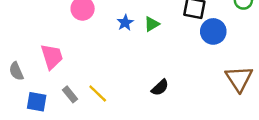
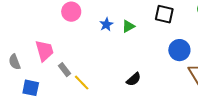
blue circle: (213, 31) -> (179, 50), moved
gray rectangle: (70, 94) -> (65, 70), moved

